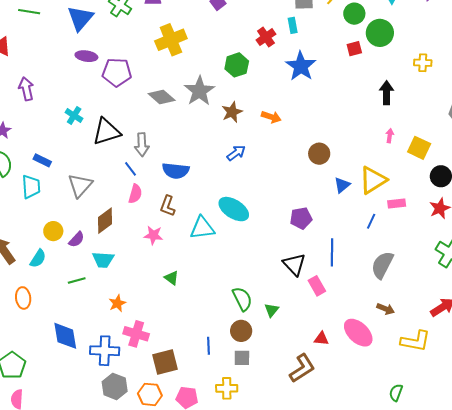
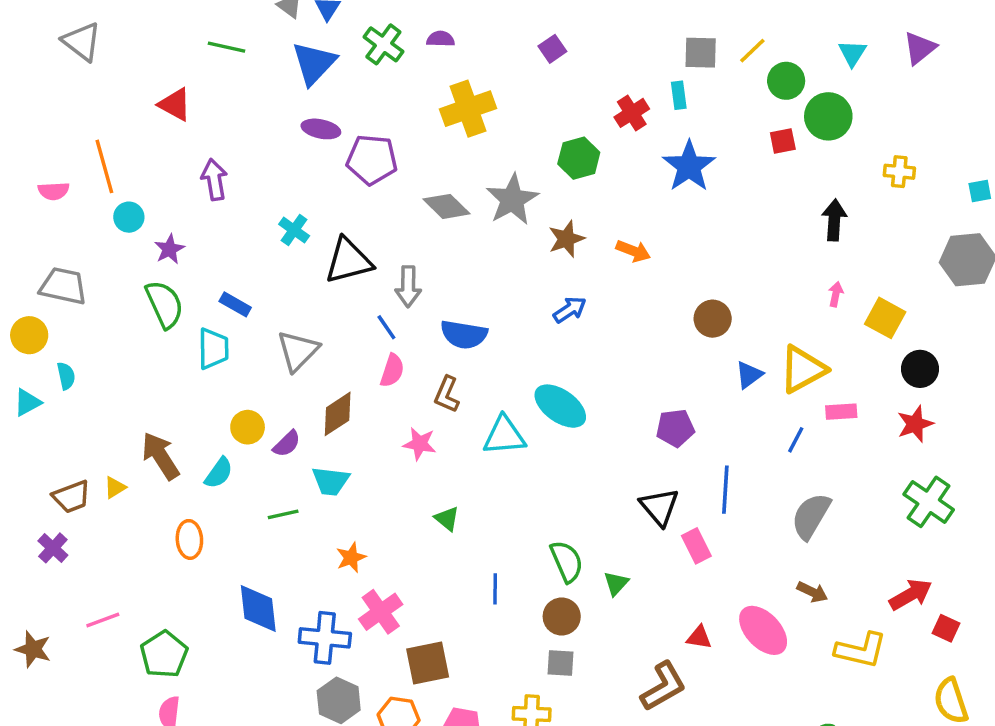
pink cross: (136, 334) -> (381, 612), turned 35
blue line: (209, 346) -> (495, 589), moved

